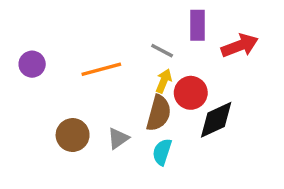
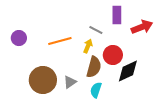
yellow arrow: (164, 81) -> (88, 46), moved
brown circle: (73, 135) -> (43, 80), size x1.4

